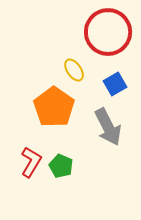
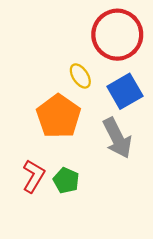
blue square: (115, 84) -> (125, 91), size x1.4

